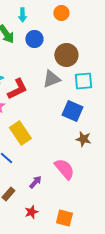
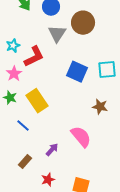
gray triangle: (51, 79) -> (57, 34), moved, turned -36
cyan square: (83, 81) -> (107, 70), moved
blue square: (72, 111) -> (77, 72), moved

